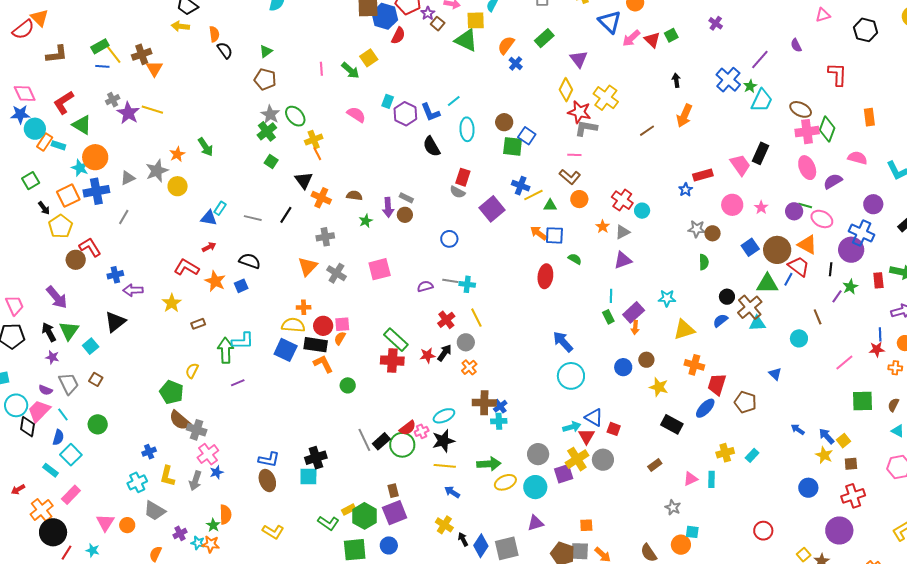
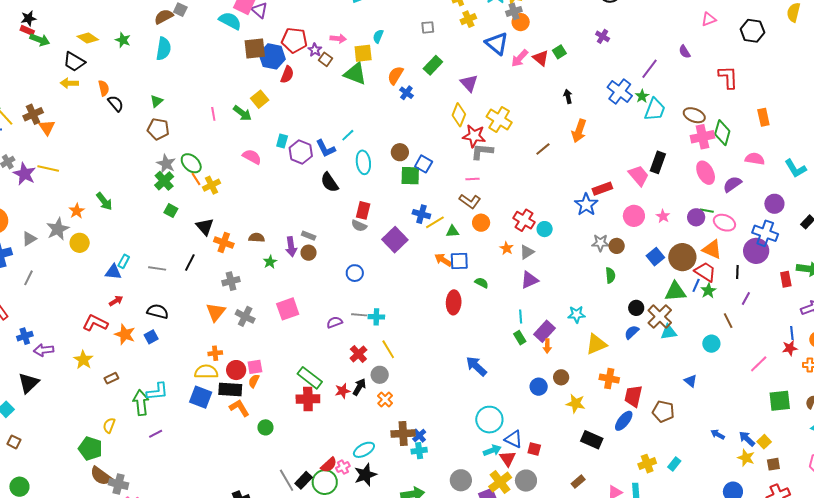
orange line: (317, 154) -> (196, 179), moved
blue star: (686, 190) -> (586, 205), size x1.6
green star: (850, 287) -> (708, 291), moved
cyan circle: (571, 376) -> (489, 420), moved

